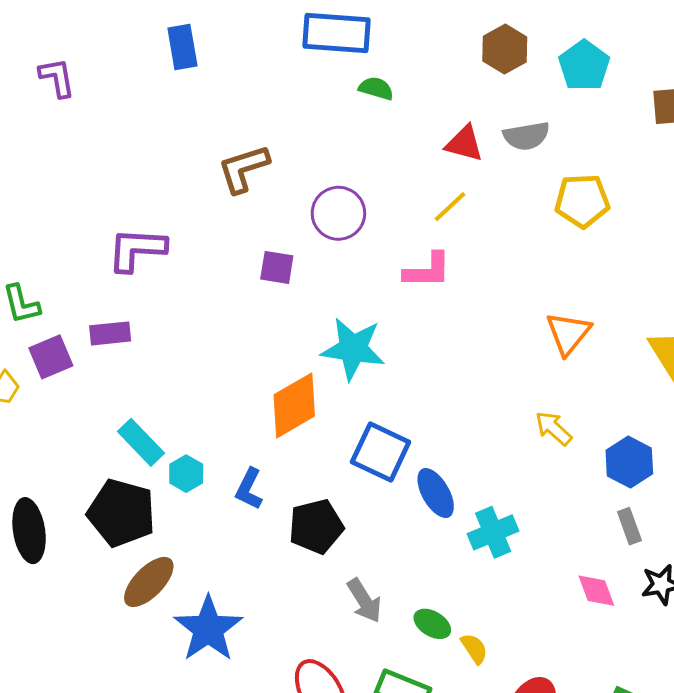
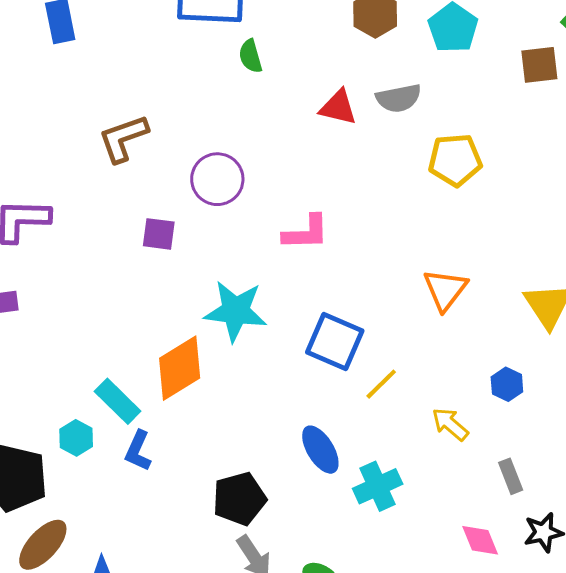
green semicircle: (376, 88) -> (250, 56), turned -120
yellow line: (450, 207) -> (381, 384), moved
yellow arrow: (554, 428) -> (450, 424), moved
cyan rectangle: (141, 442) -> (118, 401), moved
blue square: (381, 452) -> (335, 341), moved
blue hexagon: (629, 462) -> (507, 384), moved, size x0.7
black pentagon: (316, 526) -> (239, 499), moved

